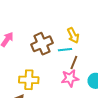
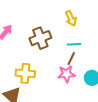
yellow arrow: (73, 35) -> (71, 18), moved
cyan line: (65, 50) -> (74, 44), moved

